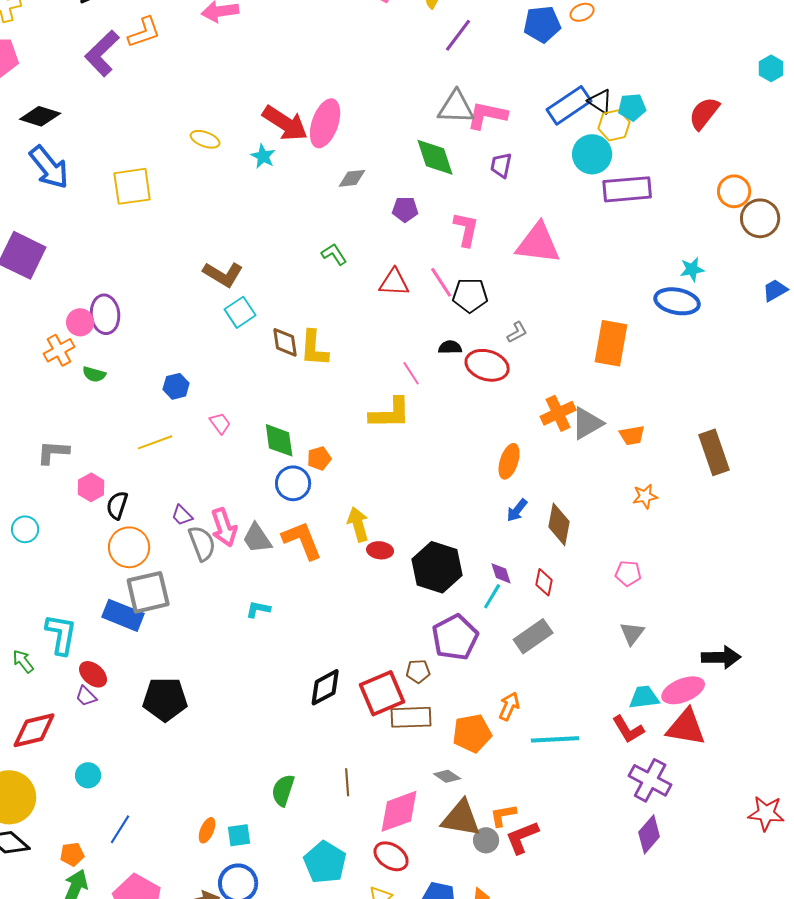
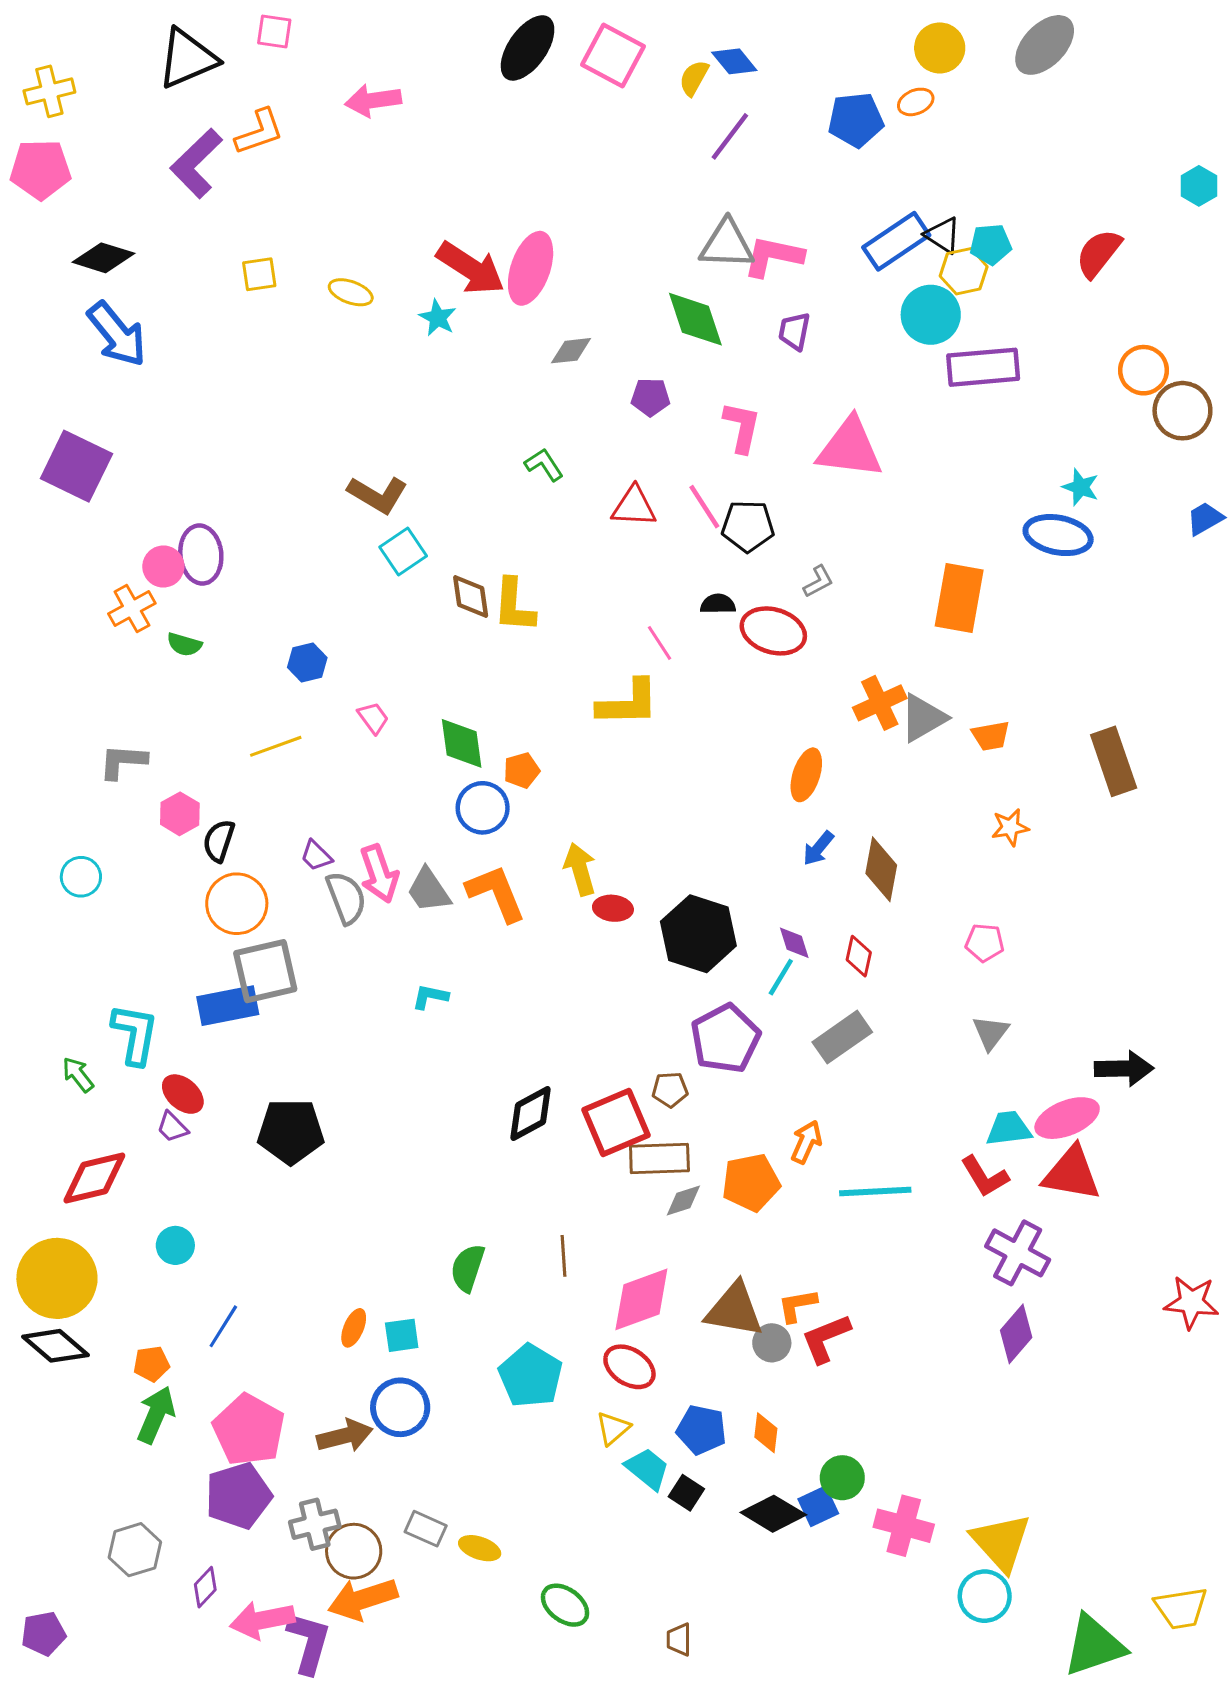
yellow square: (132, 186) -> (259, 274), moved, size x0.6
cyan star: (692, 269) -> (1081, 487), turned 30
blue rectangle: (123, 615) -> (228, 1006), turned -33
gray diamond: (447, 776) -> (683, 1200), moved, turned -52

